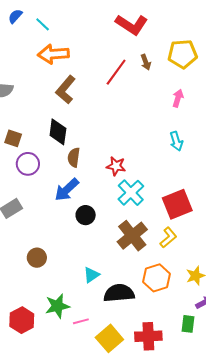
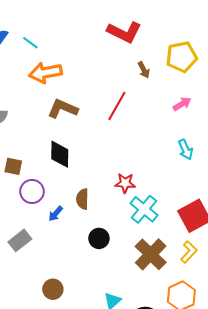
red line: (116, 72) -> (117, 106), moved
brown L-shape: (66, 90) -> (63, 109), turned 80
pink arrow: (178, 98) -> (182, 104), turned 48
brown semicircle: (74, 157) -> (82, 199), moved
blue arrow: (67, 190) -> (56, 214), moved, size x0.6

